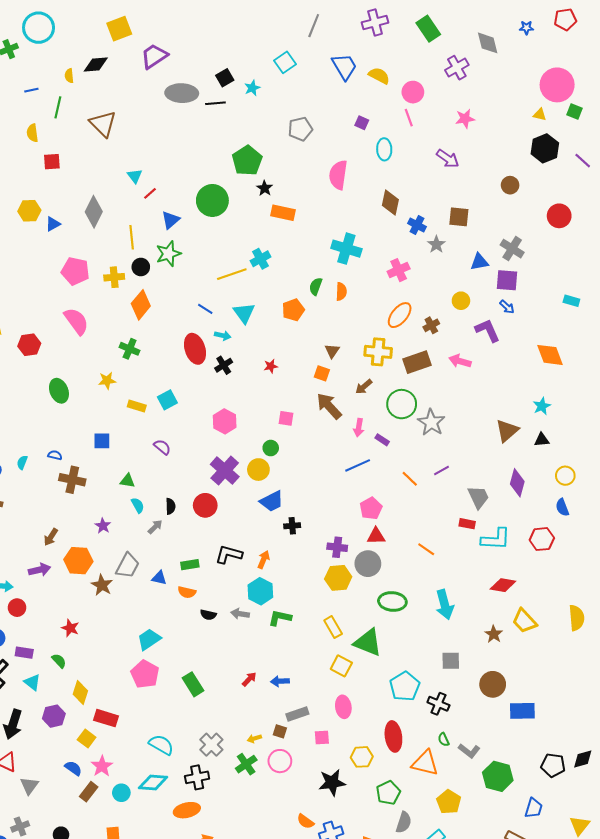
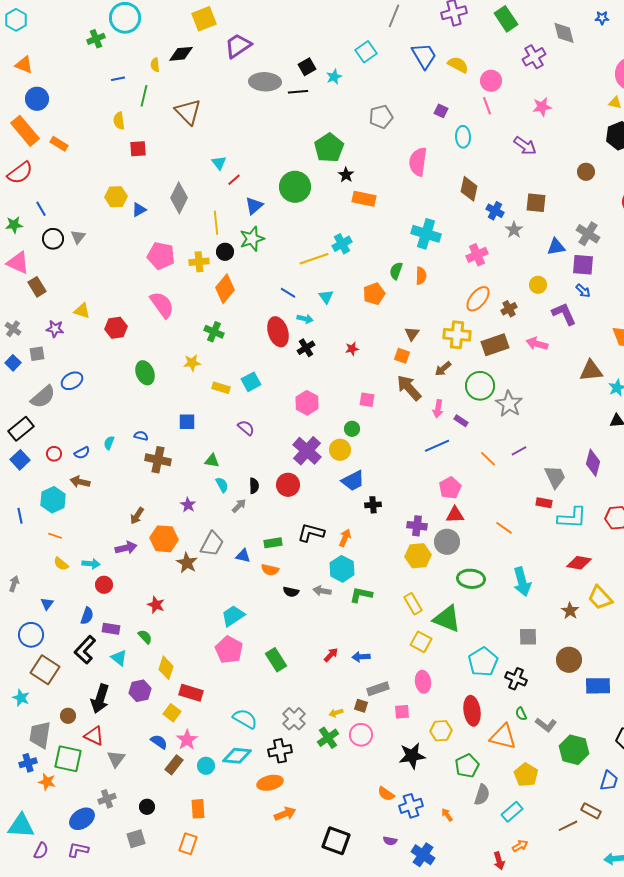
cyan triangle: (244, 313) -> (326, 297), size x0.7
brown triangle: (507, 431) -> (591, 371), moved, turned 35

